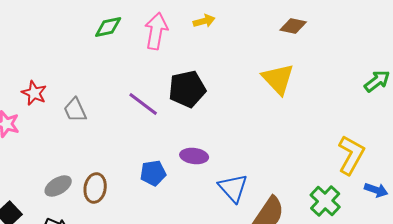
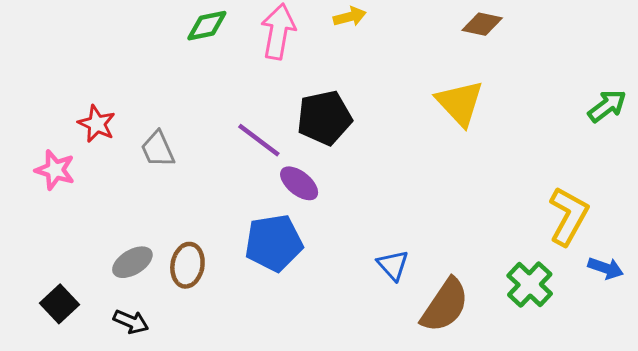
purple ellipse: (194, 156) -> (299, 183), moved, turned 32
blue pentagon: (153, 173) -> (274, 243), size x1.5
blue triangle: (233, 188) -> (393, 265), size x0.7

